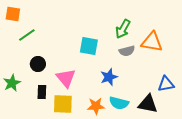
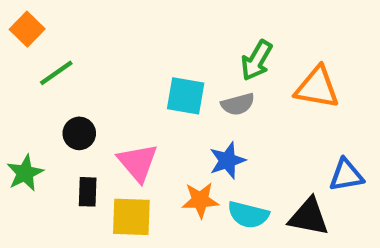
orange square: (13, 14) -> (27, 29), turned 35
gray semicircle: (127, 51) -> (238, 104), moved
orange star: (96, 106) -> (200, 200), moved

